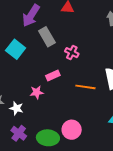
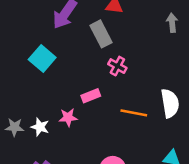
gray rectangle: (47, 37) -> (101, 34), moved
white star: (16, 108) -> (40, 127), moved

